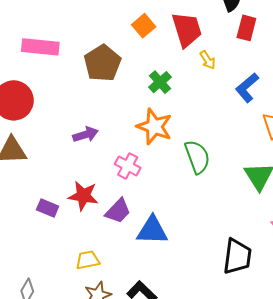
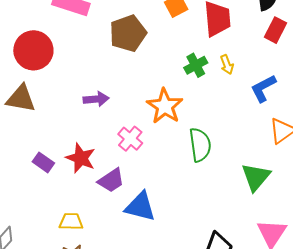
yellow arrow: (208, 60) -> (227, 65), moved
green cross: (160, 82) -> (196, 65), moved

